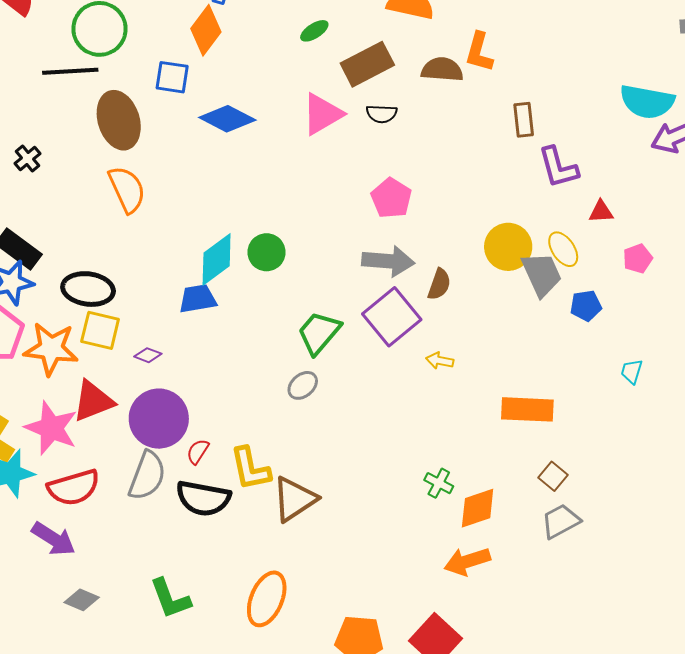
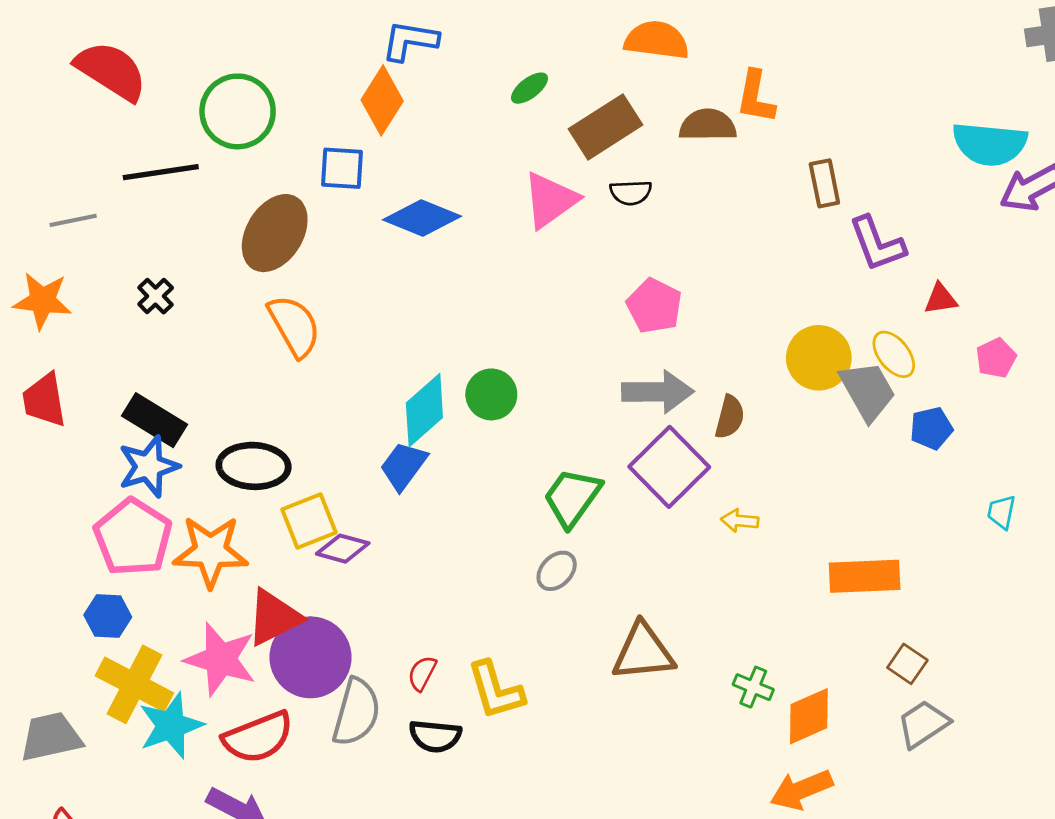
black line: (70, 71) -> (161, 172), moved
brown ellipse: (119, 120) -> (275, 233), turned 54
blue trapezoid: (198, 299) -> (403, 466), turned -39
yellow square: (100, 330) -> (309, 521), moved, turned -30
purple diamond: (148, 355) -> (343, 549), size x1.4
purple circle: (159, 419) -> (310, 657), moved
black semicircle: (203, 498) -> (435, 736), size x0.7
brown triangle: (295, 499) -> (643, 652), moved, turned 33

